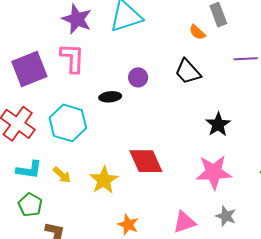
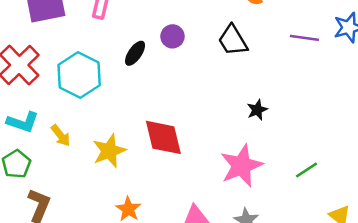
black ellipse: (110, 97) -> (135, 53), turned -60
black star: (218, 124) -> (257, 110), size x0.7
pink star: (214, 172) -> (241, 166), turned -30

